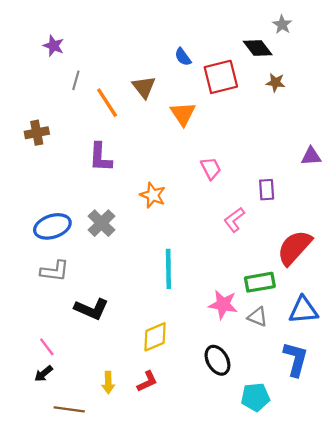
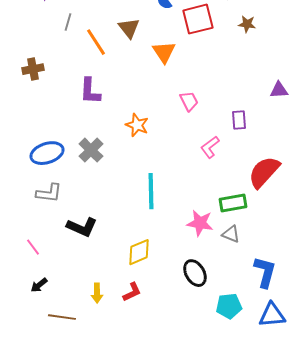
blue triangle: (303, 310) -> (272, 315), moved
pink line: (47, 347) -> (33, 247), moved

